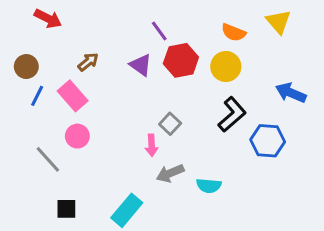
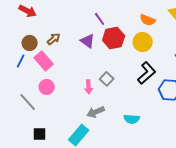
brown circle: (26, 67) -> (30, 43), moved
pink arrow: (152, 145) -> (89, 87), moved
gray arrow: (170, 173) -> (96, 112), moved

